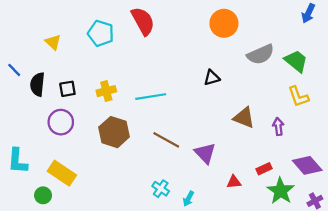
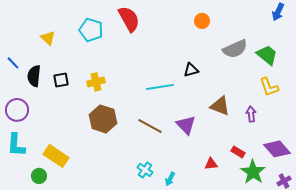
orange circle: (224, 23) -> (202, 21), size x0.6
cyan line: (151, 97) -> (160, 87), moved
purple circle: (61, 122) -> (17, 110), moved
purple triangle: (205, 153) -> (186, 125), moved
red rectangle: (264, 169) -> (238, 152), turned 56

